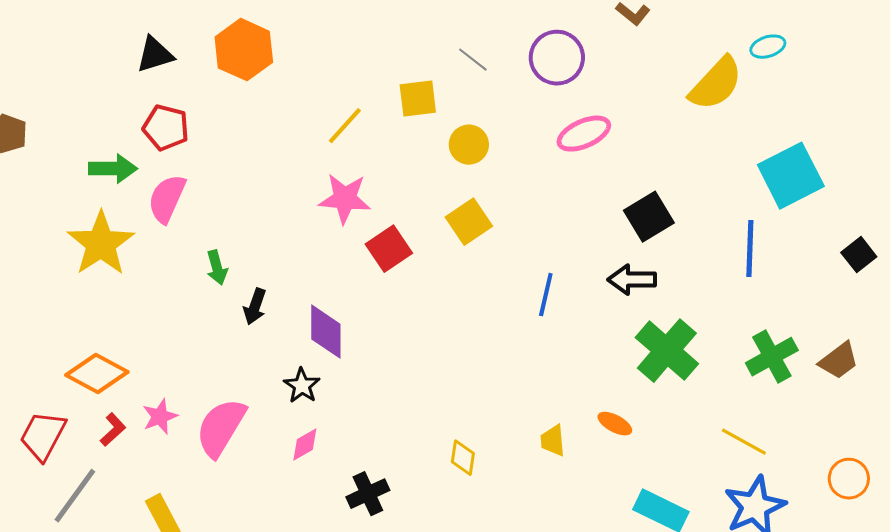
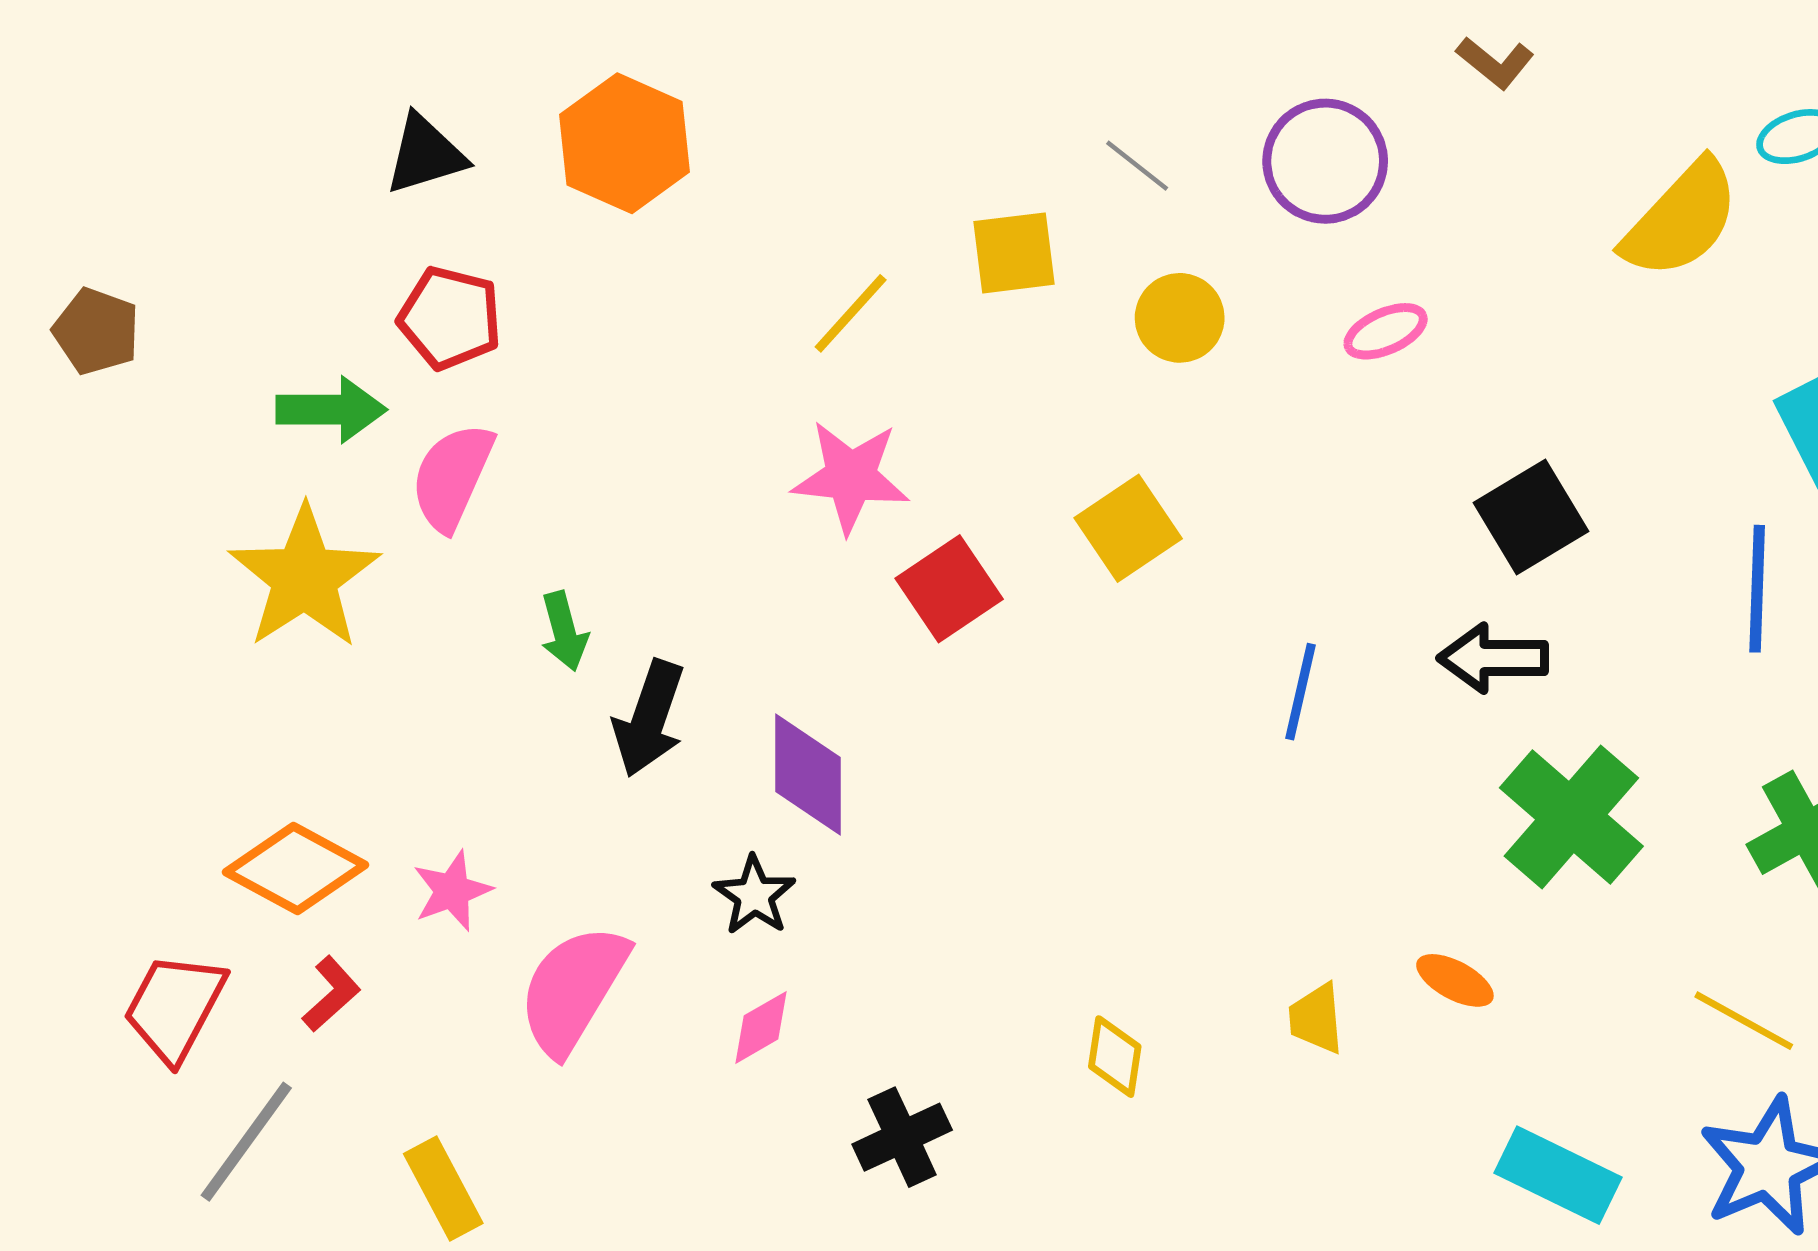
pink ellipse: (584, 134) -> (1386, 331), size x0.7
yellow circle: (469, 145) -> (1180, 318), moved
black arrow: (255, 307) -> (649, 719), size x1.4
pink star: (160, 417) -> (452, 891), moved

